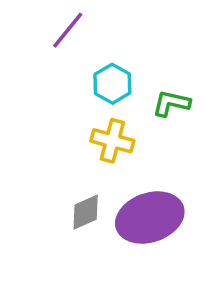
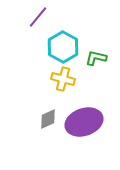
cyan hexagon: (112, 84) -> (63, 47), size x1.4

